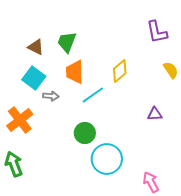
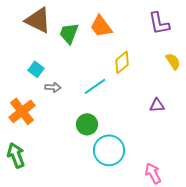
brown triangle: (36, 47) -> (38, 20), moved, size x1.6
orange trapezoid: (75, 72) -> (101, 26), moved, turned -35
cyan square: (34, 78) -> (36, 69), size x0.7

